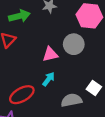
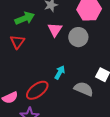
pink triangle: (50, 54) -> (55, 30), moved, turned -35
gray semicircle: (71, 100) -> (84, 89), turned 42

